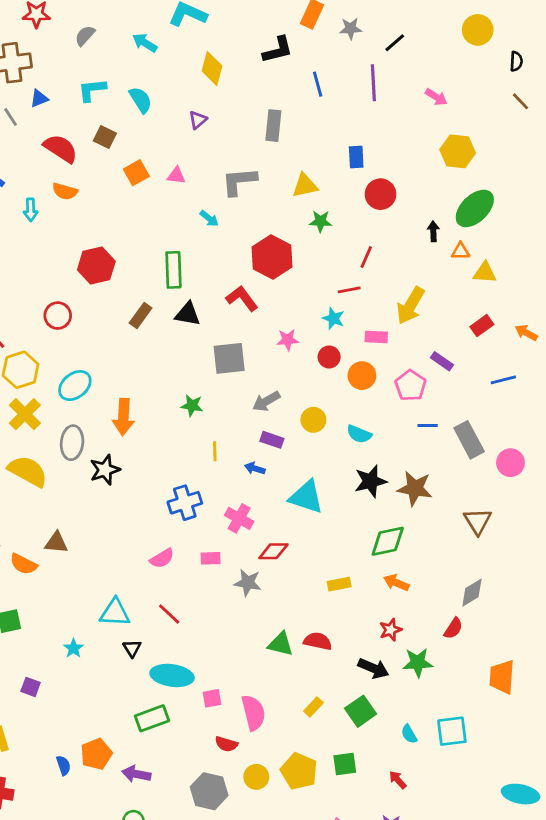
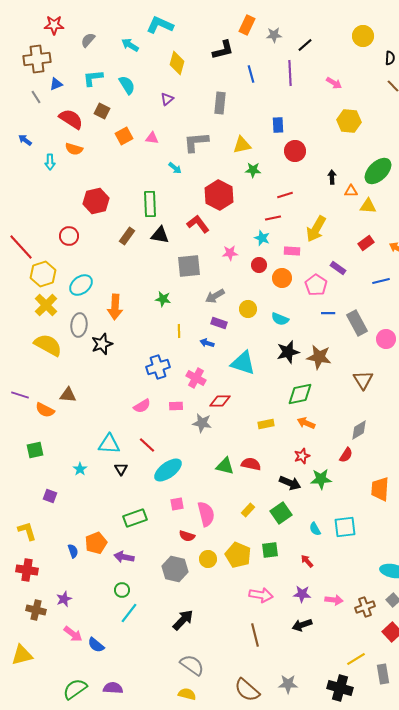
green ellipse: (475, 208) -> (378, 171), moved
red line: (366, 257) -> (285, 195), turned 49
cyan ellipse: (172, 675) -> (168, 470), moved, turned -44

